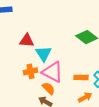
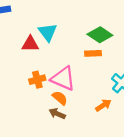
cyan triangle: (44, 54) -> (48, 32), moved
orange rectangle: (81, 77) -> (93, 53), moved

